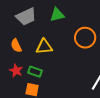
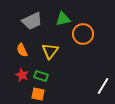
orange circle: (85, 38) -> (83, 34), moved
yellow triangle: (44, 47) -> (50, 51), turned -48

